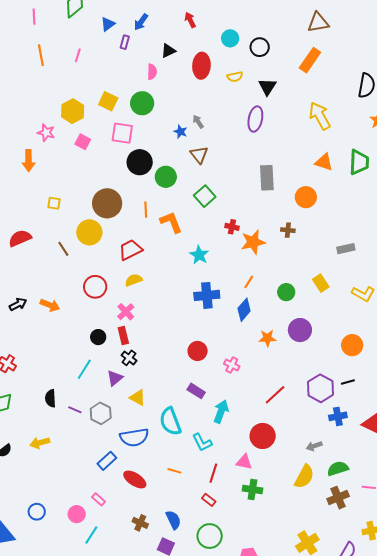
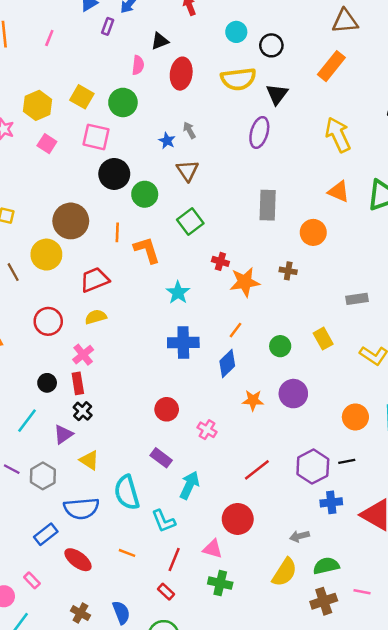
red ellipse: (201, 66) -> (181, 74), moved
yellow semicircle: (235, 77) -> (238, 79), size x1.8

